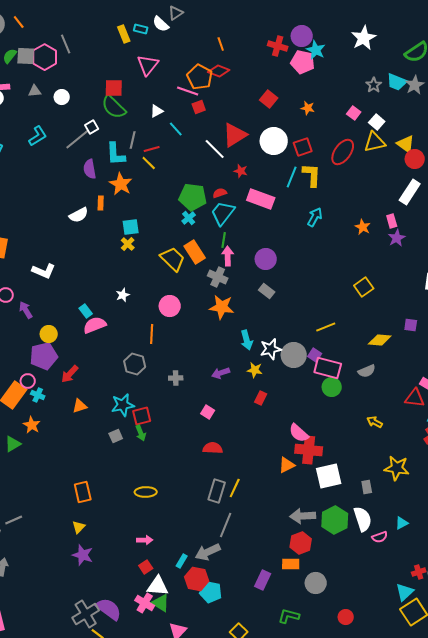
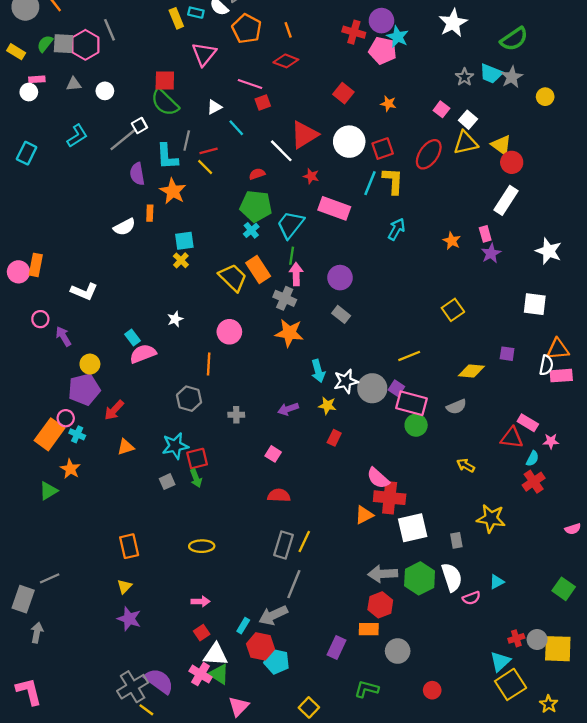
orange pentagon: (200, 77) -> (247, 29), moved
red semicircle: (220, 193) -> (257, 174), moved

